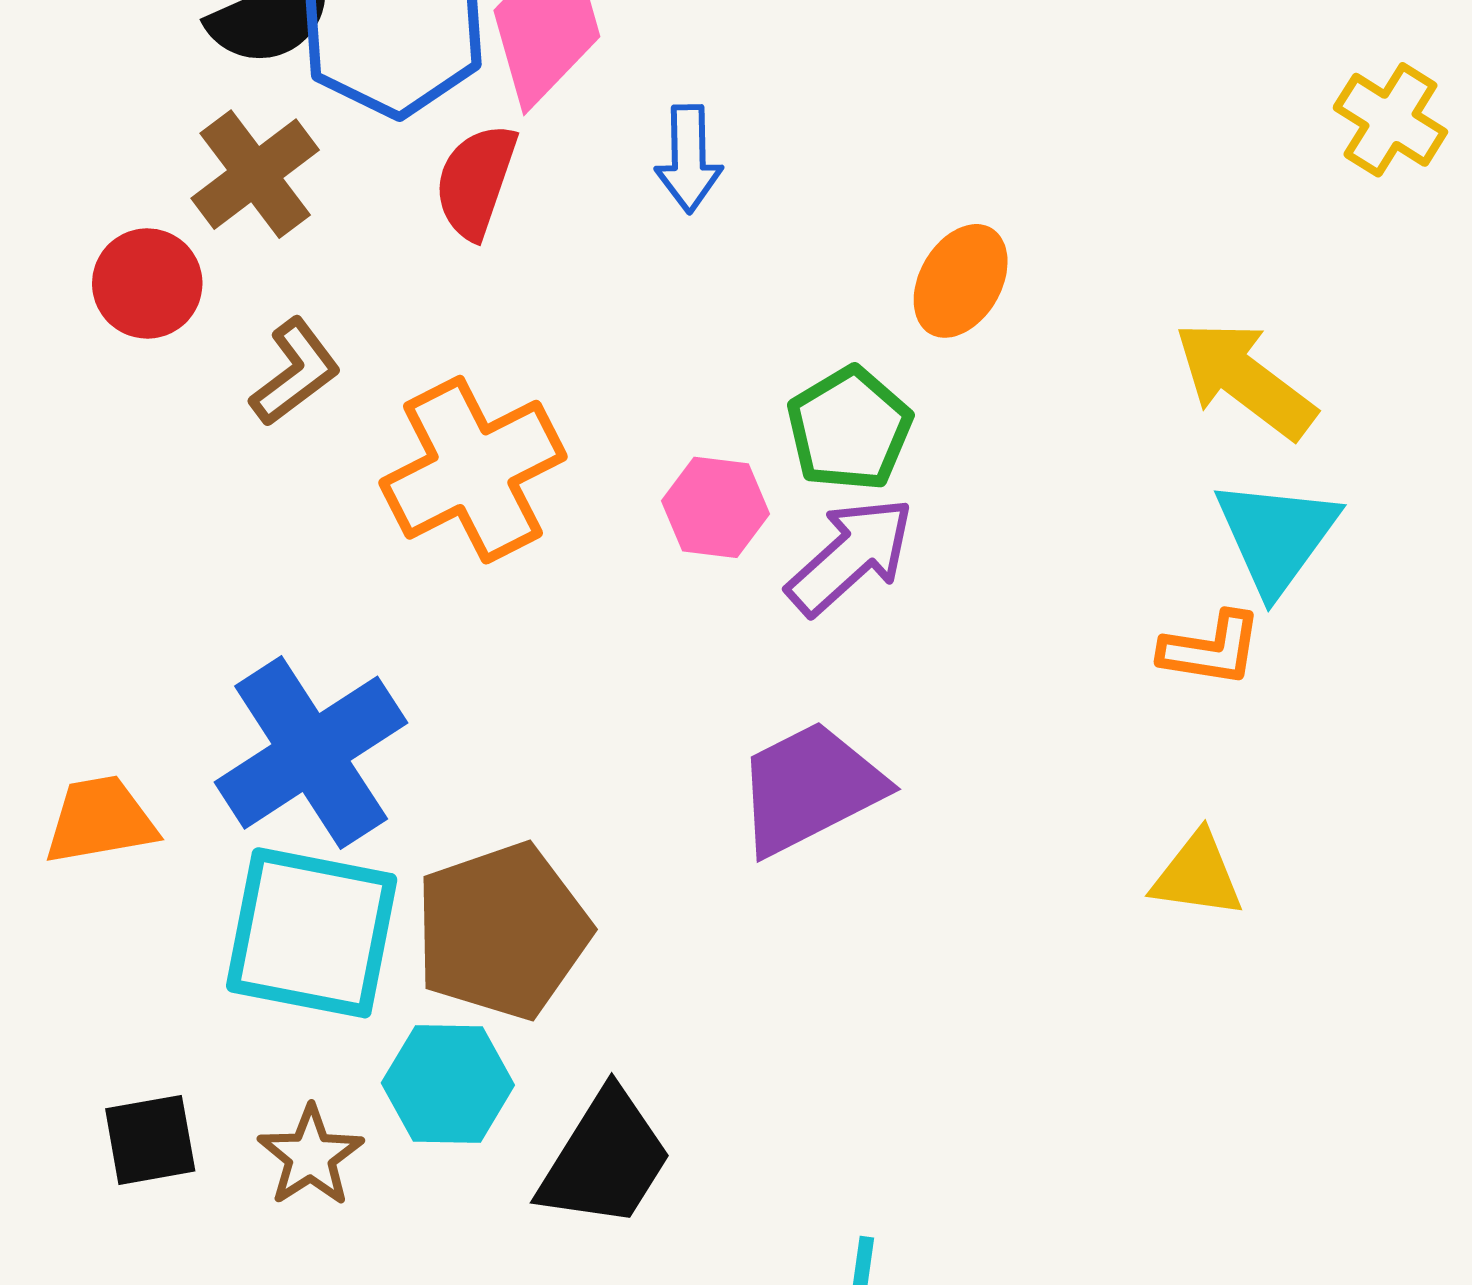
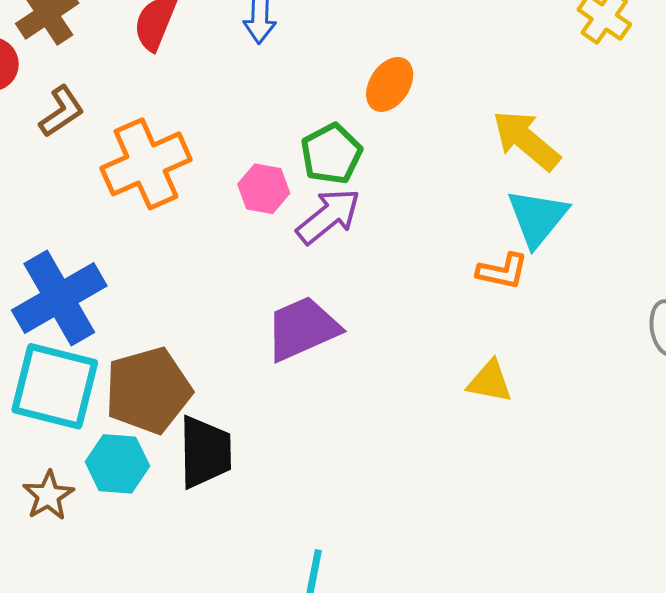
black trapezoid: (605, 1159) -> (205, 452), moved, turned -36

